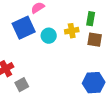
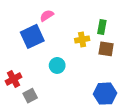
cyan circle: (49, 36) -> (57, 65), moved

